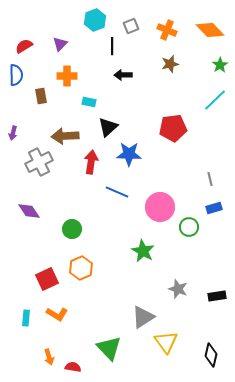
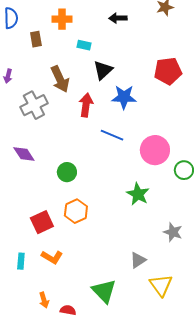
brown arrow: (65, 136) -> (60, 79), turned -112
gray triangle: (143, 317) -> (138, 260), size x0.7

